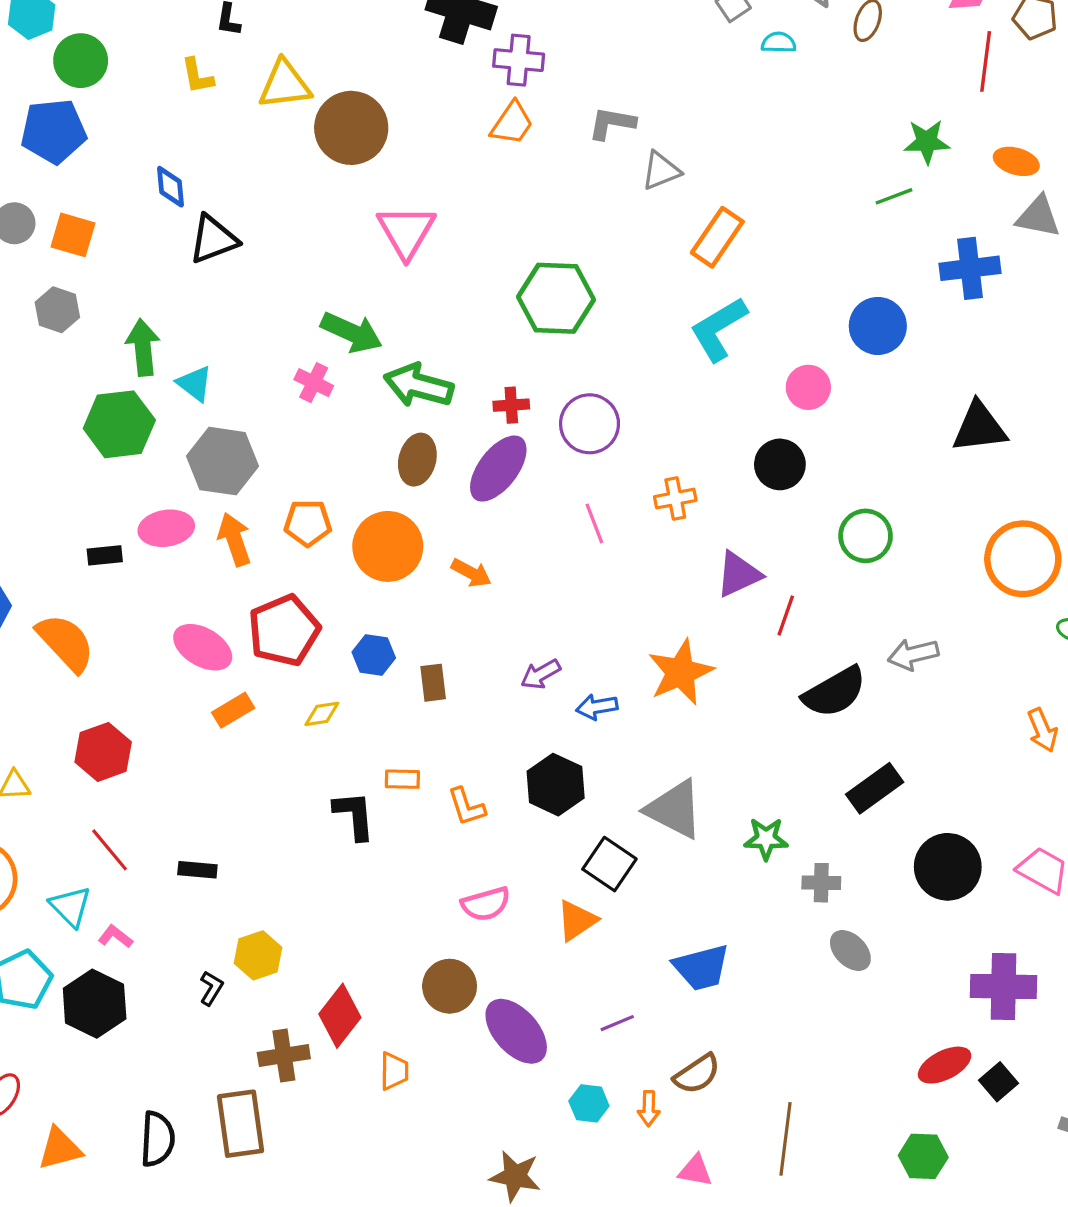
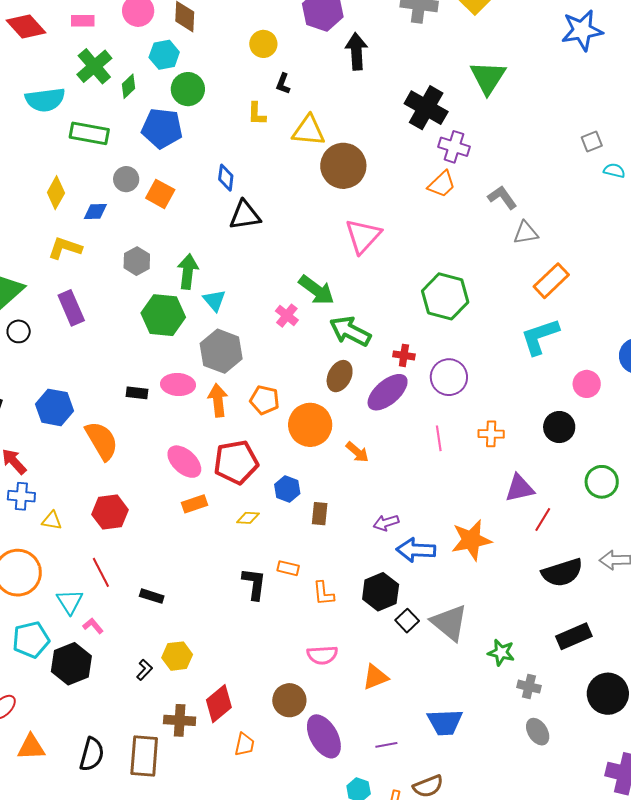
gray L-shape: (612, 123) -> (502, 197), turned 32
gray hexagon: (57, 310) -> (137, 261), moved
blue arrow: (597, 707) -> (416, 550), size x1.5
black square: (609, 864) -> (407, 621), moved, size x0.7

